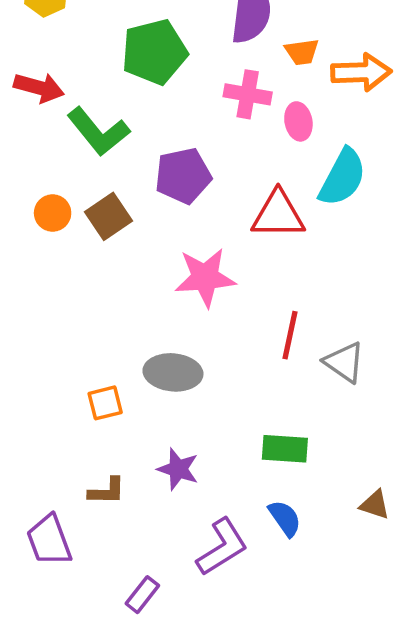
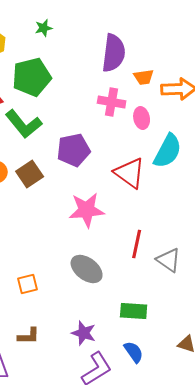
green pentagon: (154, 52) -> (32, 77), moved
red triangle: (278, 215) -> (130, 173), turned 36
gray ellipse: (173, 372) -> (87, 269), moved, turned 32
purple star: (178, 469) -> (84, 333), moved

